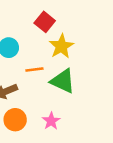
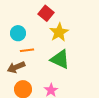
orange line: (34, 69) -> (27, 50), moved

